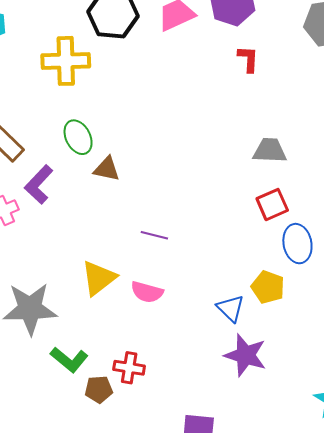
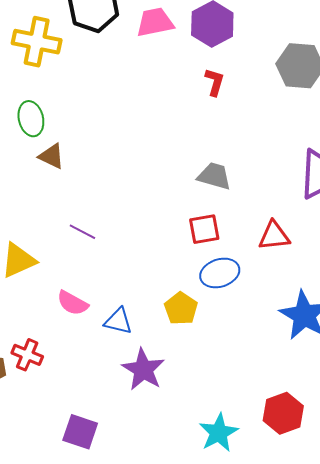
blue ellipse: (297, 244) -> (220, 273), turned 69
pink semicircle: (147, 292) -> (73, 303), moved
blue triangle: (231, 308) -> (118, 321), moved, turned -44

